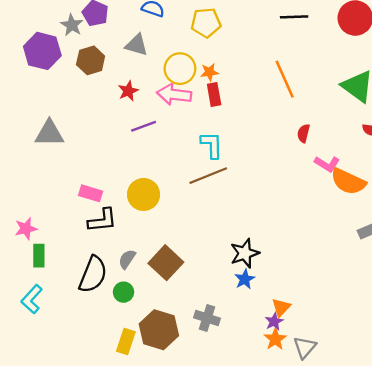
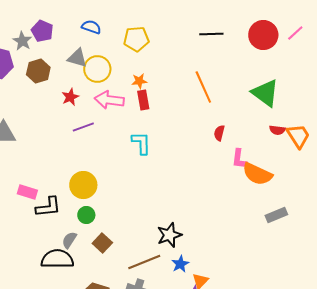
yellow circle: (180, 69) -> (97, 69), moved
pink L-shape: (327, 164) -> (239, 159), turned 65
brown line: (208, 176) -> (144, 262), moved
pink rectangle: (91, 193) -> (27, 192), moved
brown square: (166, 263) -> (102, 243), size x0.7
black semicircle: (93, 274) -> (57, 259), moved, turned -112
blue star: (245, 279) -> (180, 264), moved
green circle: (124, 292) -> (86, 215), moved

